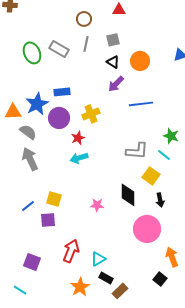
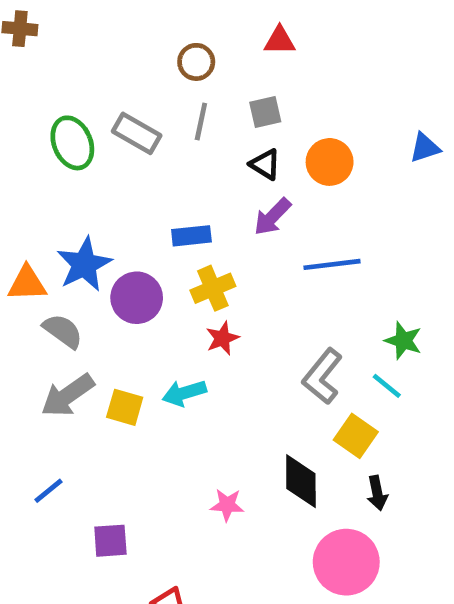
blue rectangle: (62, 92) -> (191, 236), moved
red star: (78, 138) -> (222, 338), moved
gray L-shape: (137, 151) -> (322, 376), turned 125
gray arrow: (30, 159) -> (68, 395), turned -100
yellow square: (54, 199) -> (125, 407), moved
blue line: (28, 206) -> (49, 491), moved

